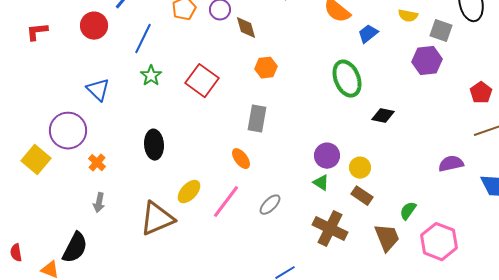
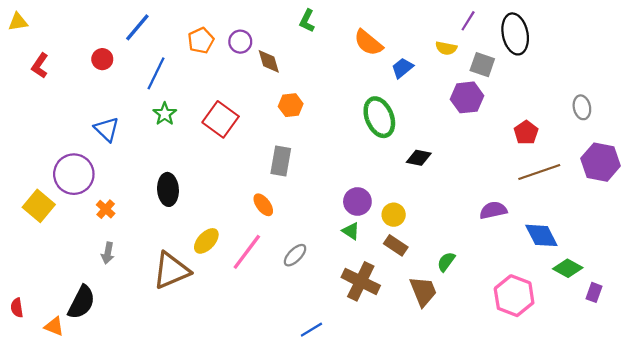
red circle: (94, 26) -> (102, 59), size x0.7
red L-shape: (37, 32) -> (40, 66), turned -50
pink hexagon: (439, 242) -> (514, 296), moved

